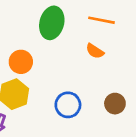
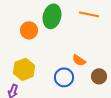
orange semicircle: (95, 51) -> (79, 60), moved
orange circle: (21, 62) -> (29, 30), moved

